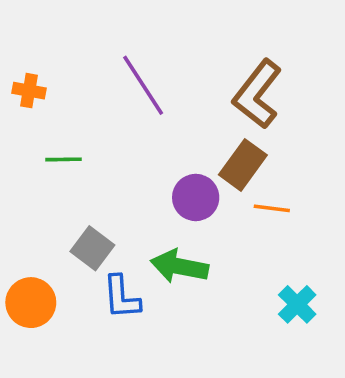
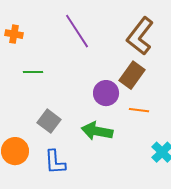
orange line: (272, 208) -> (139, 110), moved
blue L-shape: (121, 297) -> (55, 162), moved

